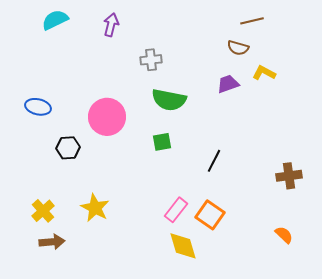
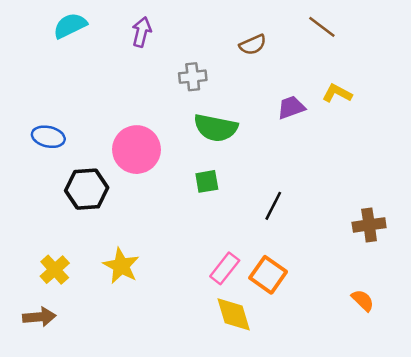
brown line: (252, 21) -> (322, 27), turned 50
brown semicircle: (238, 48) -> (253, 45), moved, turned -40
black hexagon: (68, 148) -> (87, 189), size x1.4
brown arrow: (52, 242) -> (39, 317), moved

